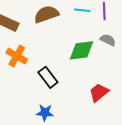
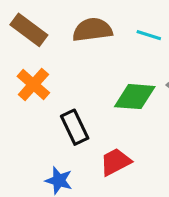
red trapezoid: (99, 92) -> (116, 162), moved

